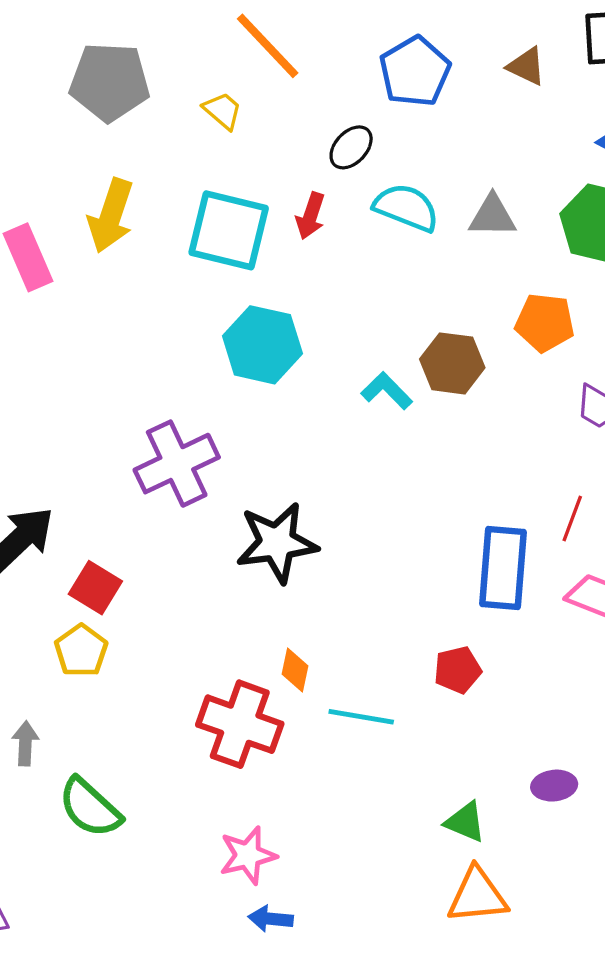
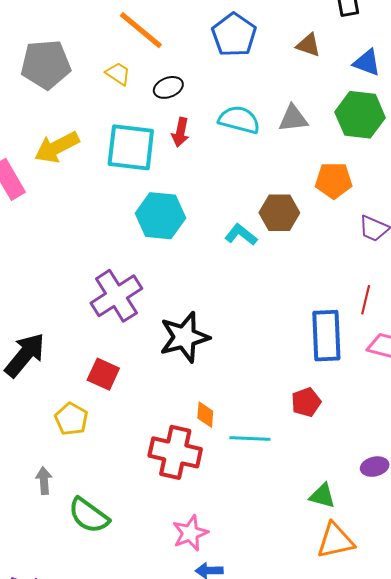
brown triangle: (526, 66) -> (308, 45), moved
black ellipse: (351, 147) -> (168, 87), moved, turned 32
yellow arrow: (111, 216) -> (57, 147), turned 51
red square: (95, 588) -> (103, 374), moved

